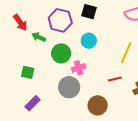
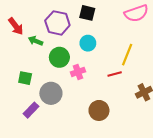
red line: (115, 79) -> (115, 74), moved
gray circle: (69, 87) -> (51, 93), moved

